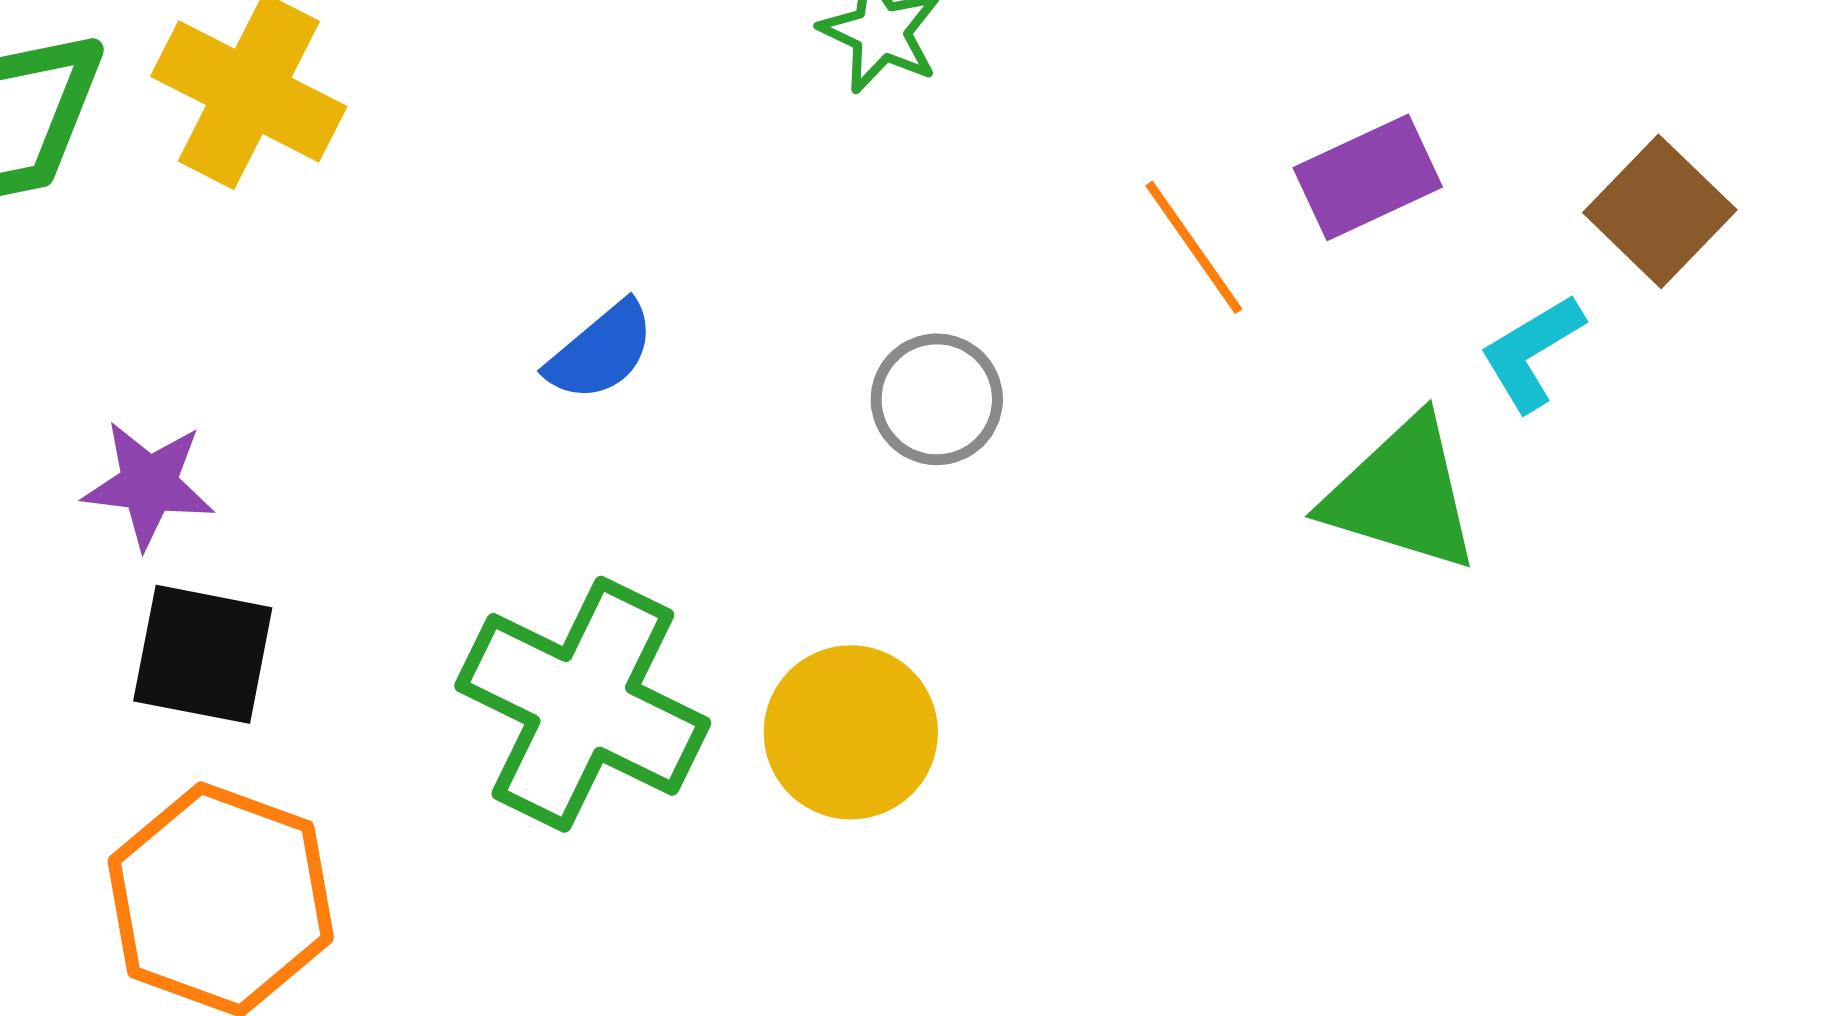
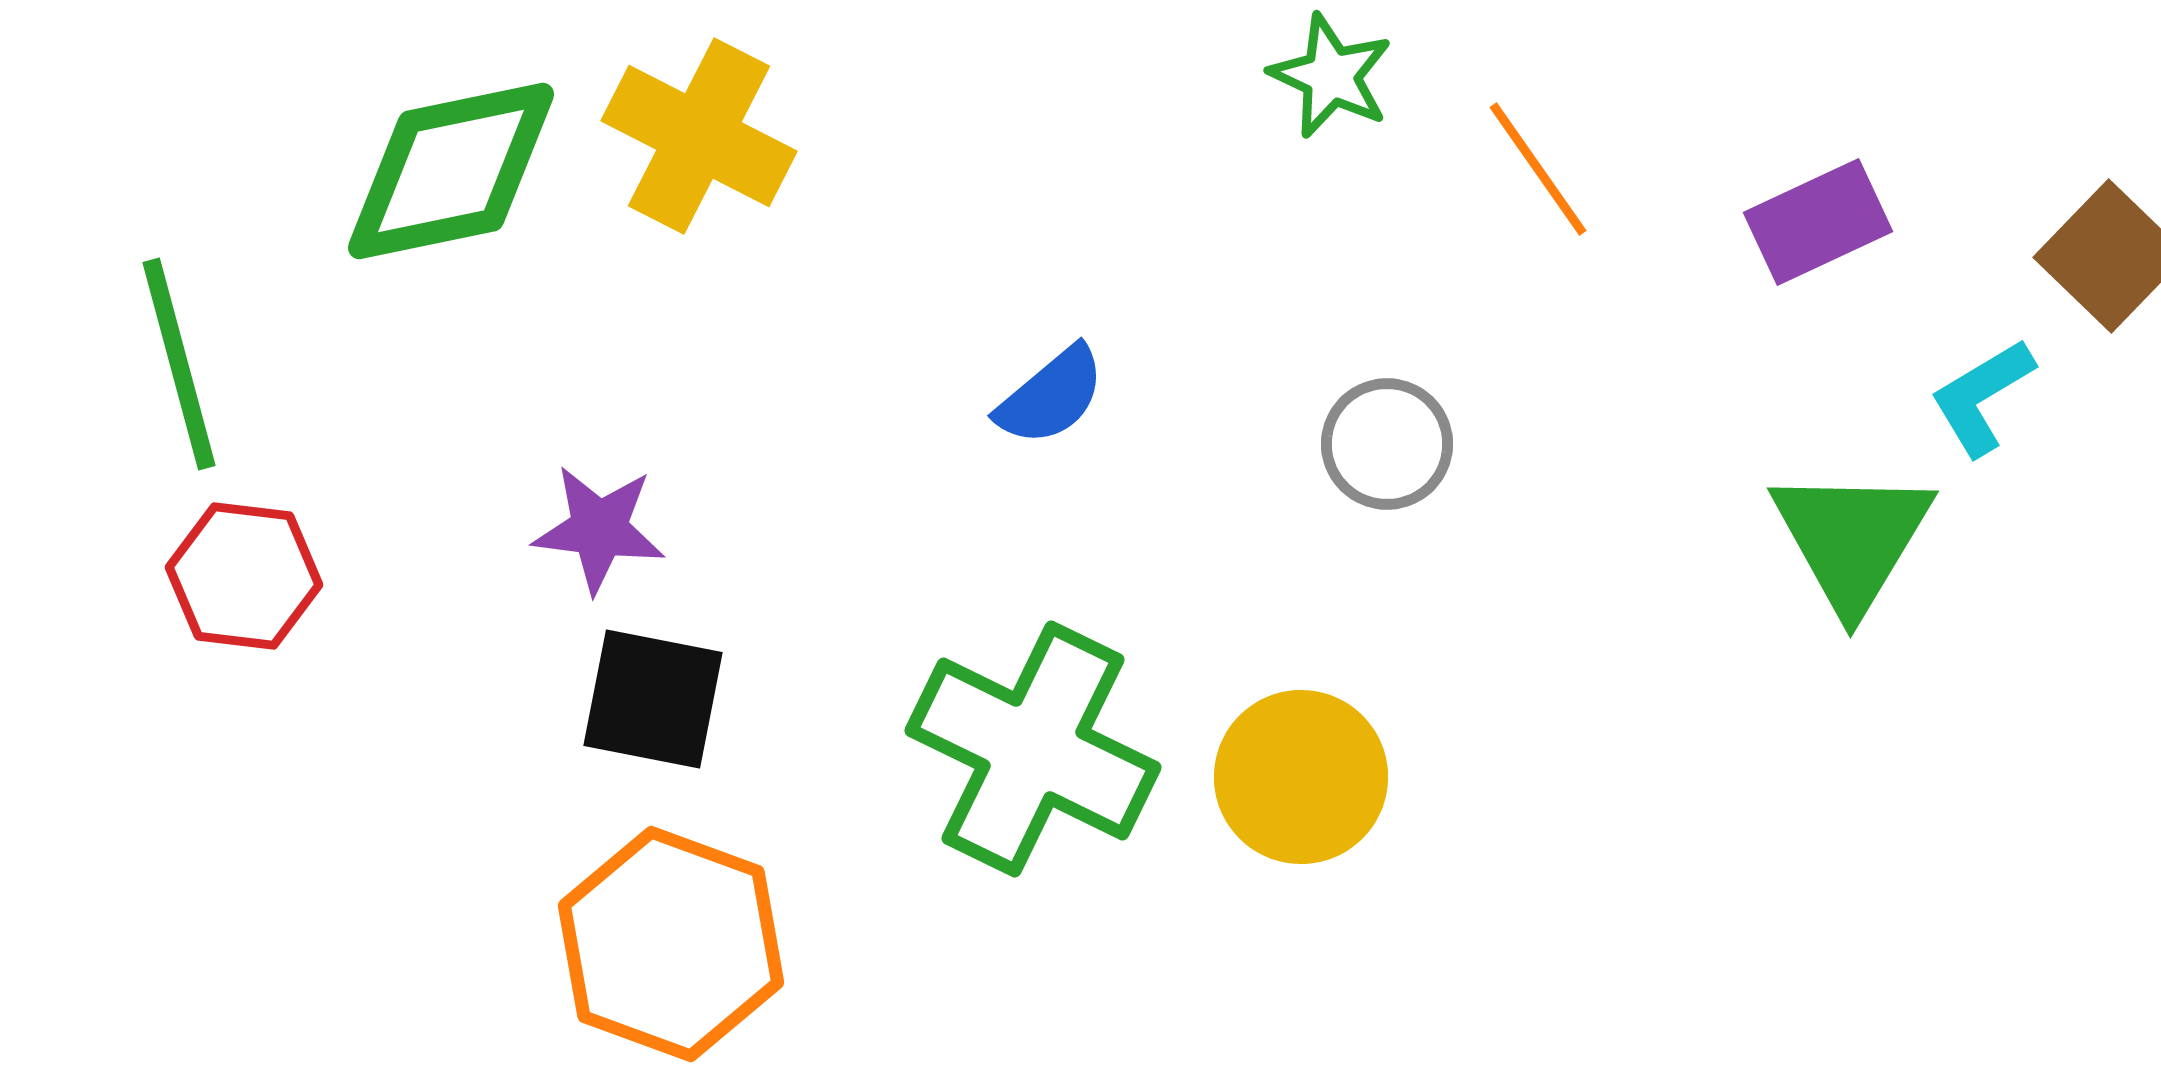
orange line: (1194, 247) -> (1538, 169), moved
green triangle: (1402, 494) -> (1852, 539), turned 44

